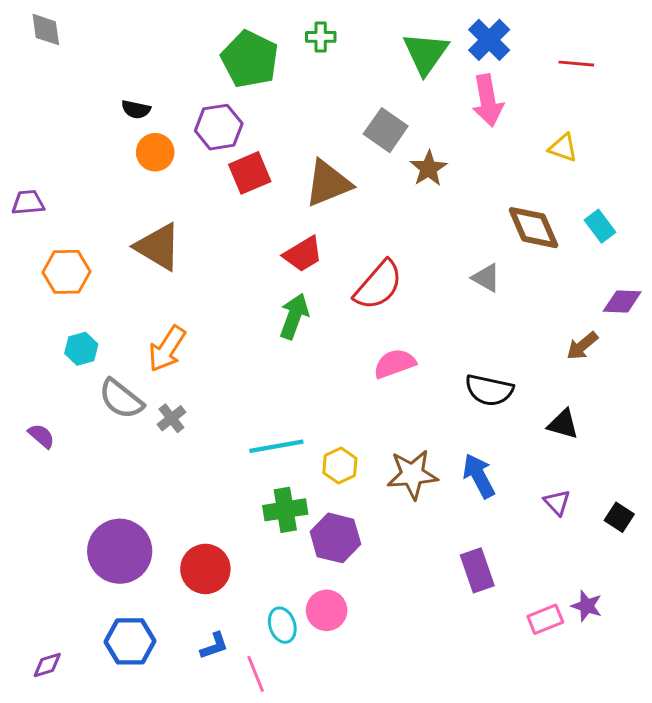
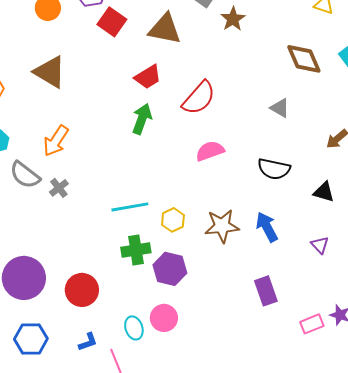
red square: (250, 173) -> (112, 22), turned -32
brown triangle: (328, 183) -> (165, 29), turned 33
gray triangle: (486, 278) -> (280, 108), moved

